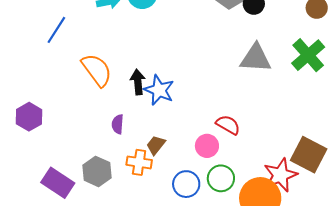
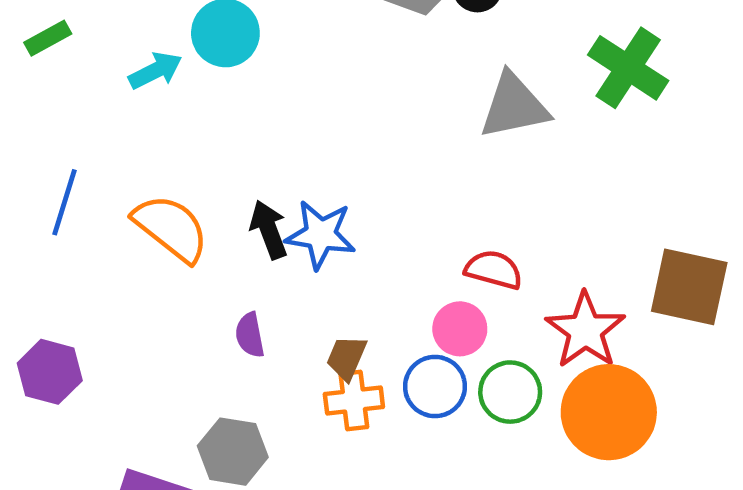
blue line: (56, 30) -> (64, 202), moved
orange cross: (139, 162) -> (354, 400), moved
red star: (281, 175) -> (585, 330), moved
blue circle: (186, 184) -> (435, 386), moved

